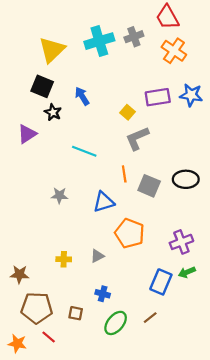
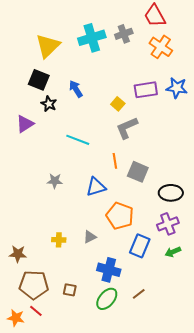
black ellipse: (186, 179) -> (171, 193), moved
blue rectangle: (161, 282) -> (140, 246), moved
blue cross: (103, 294) -> (109, 270), moved, size x1.6
red line: (49, 337) -> (36, 311), moved

